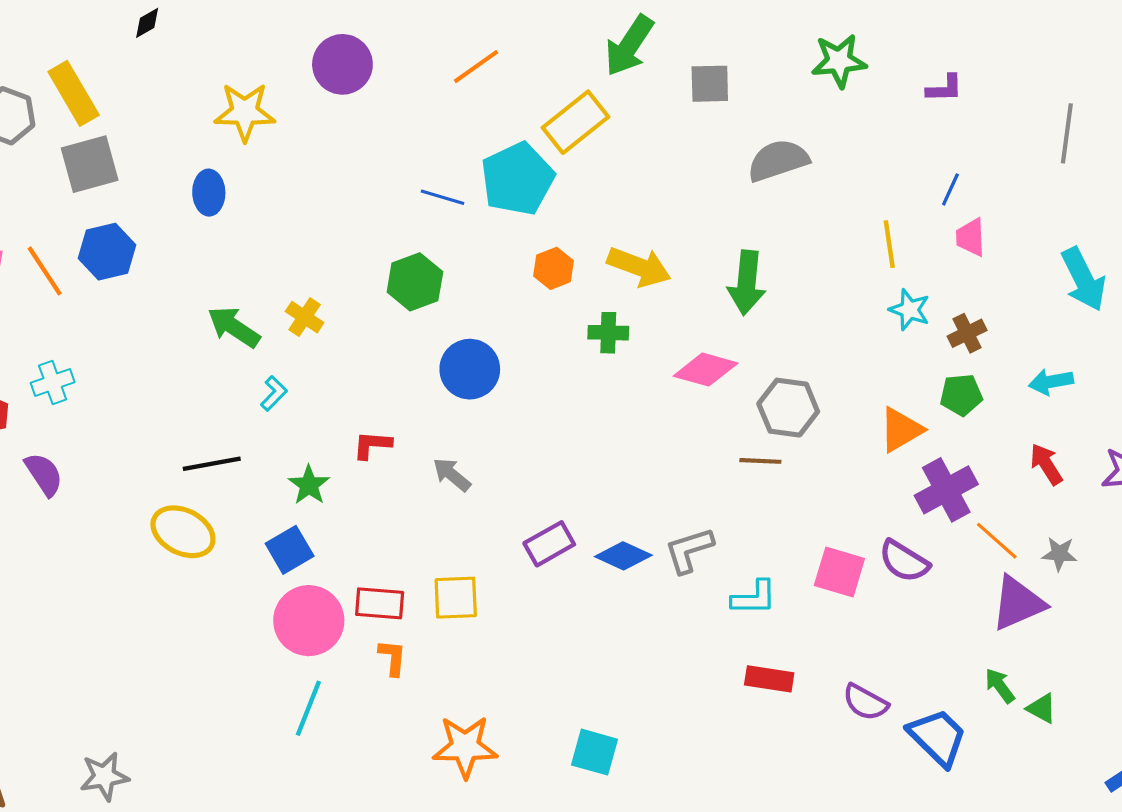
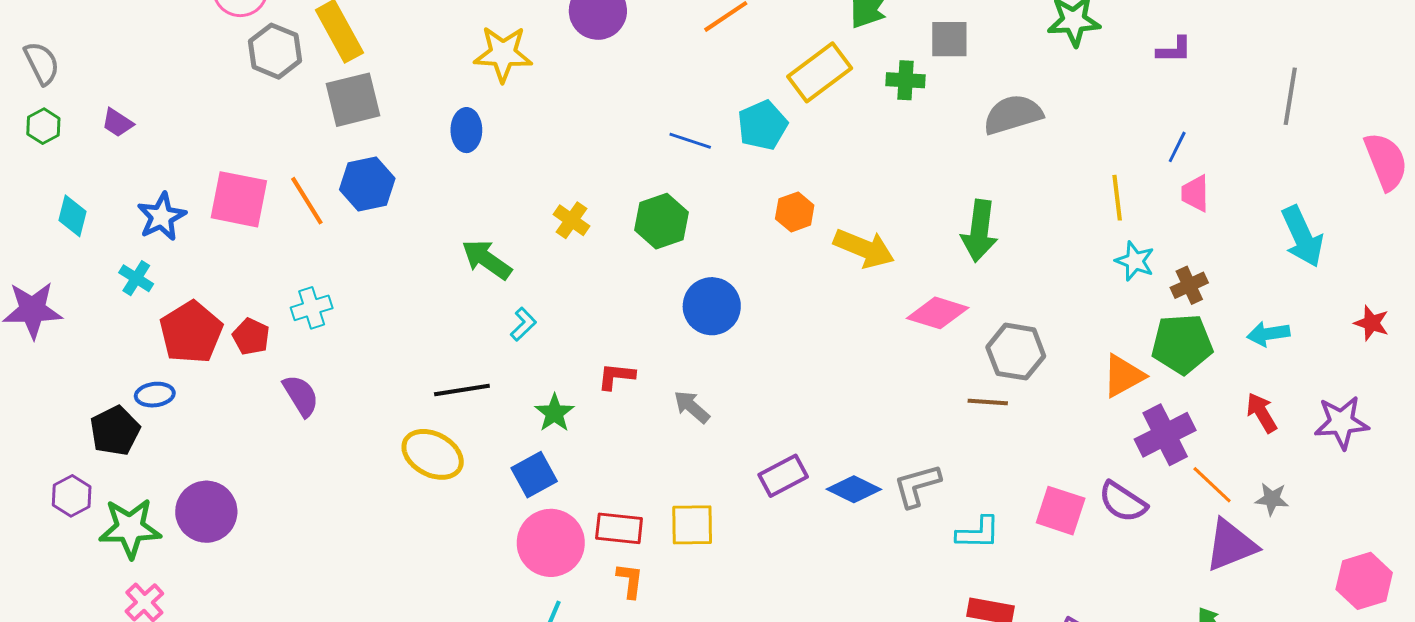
cyan pentagon: (517, 179) -> (763, 125), size x0.7
yellow arrow: (639, 267) -> (864, 248), moved
yellow cross: (305, 317) -> (572, 220), moved
green cross: (608, 333) -> (906, 80), moved
green pentagon: (961, 395) -> (1182, 344), size x1.5

